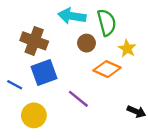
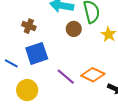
brown cross: (34, 41) -> (29, 26), size x0.6
orange diamond: (107, 69) -> (93, 75), moved

